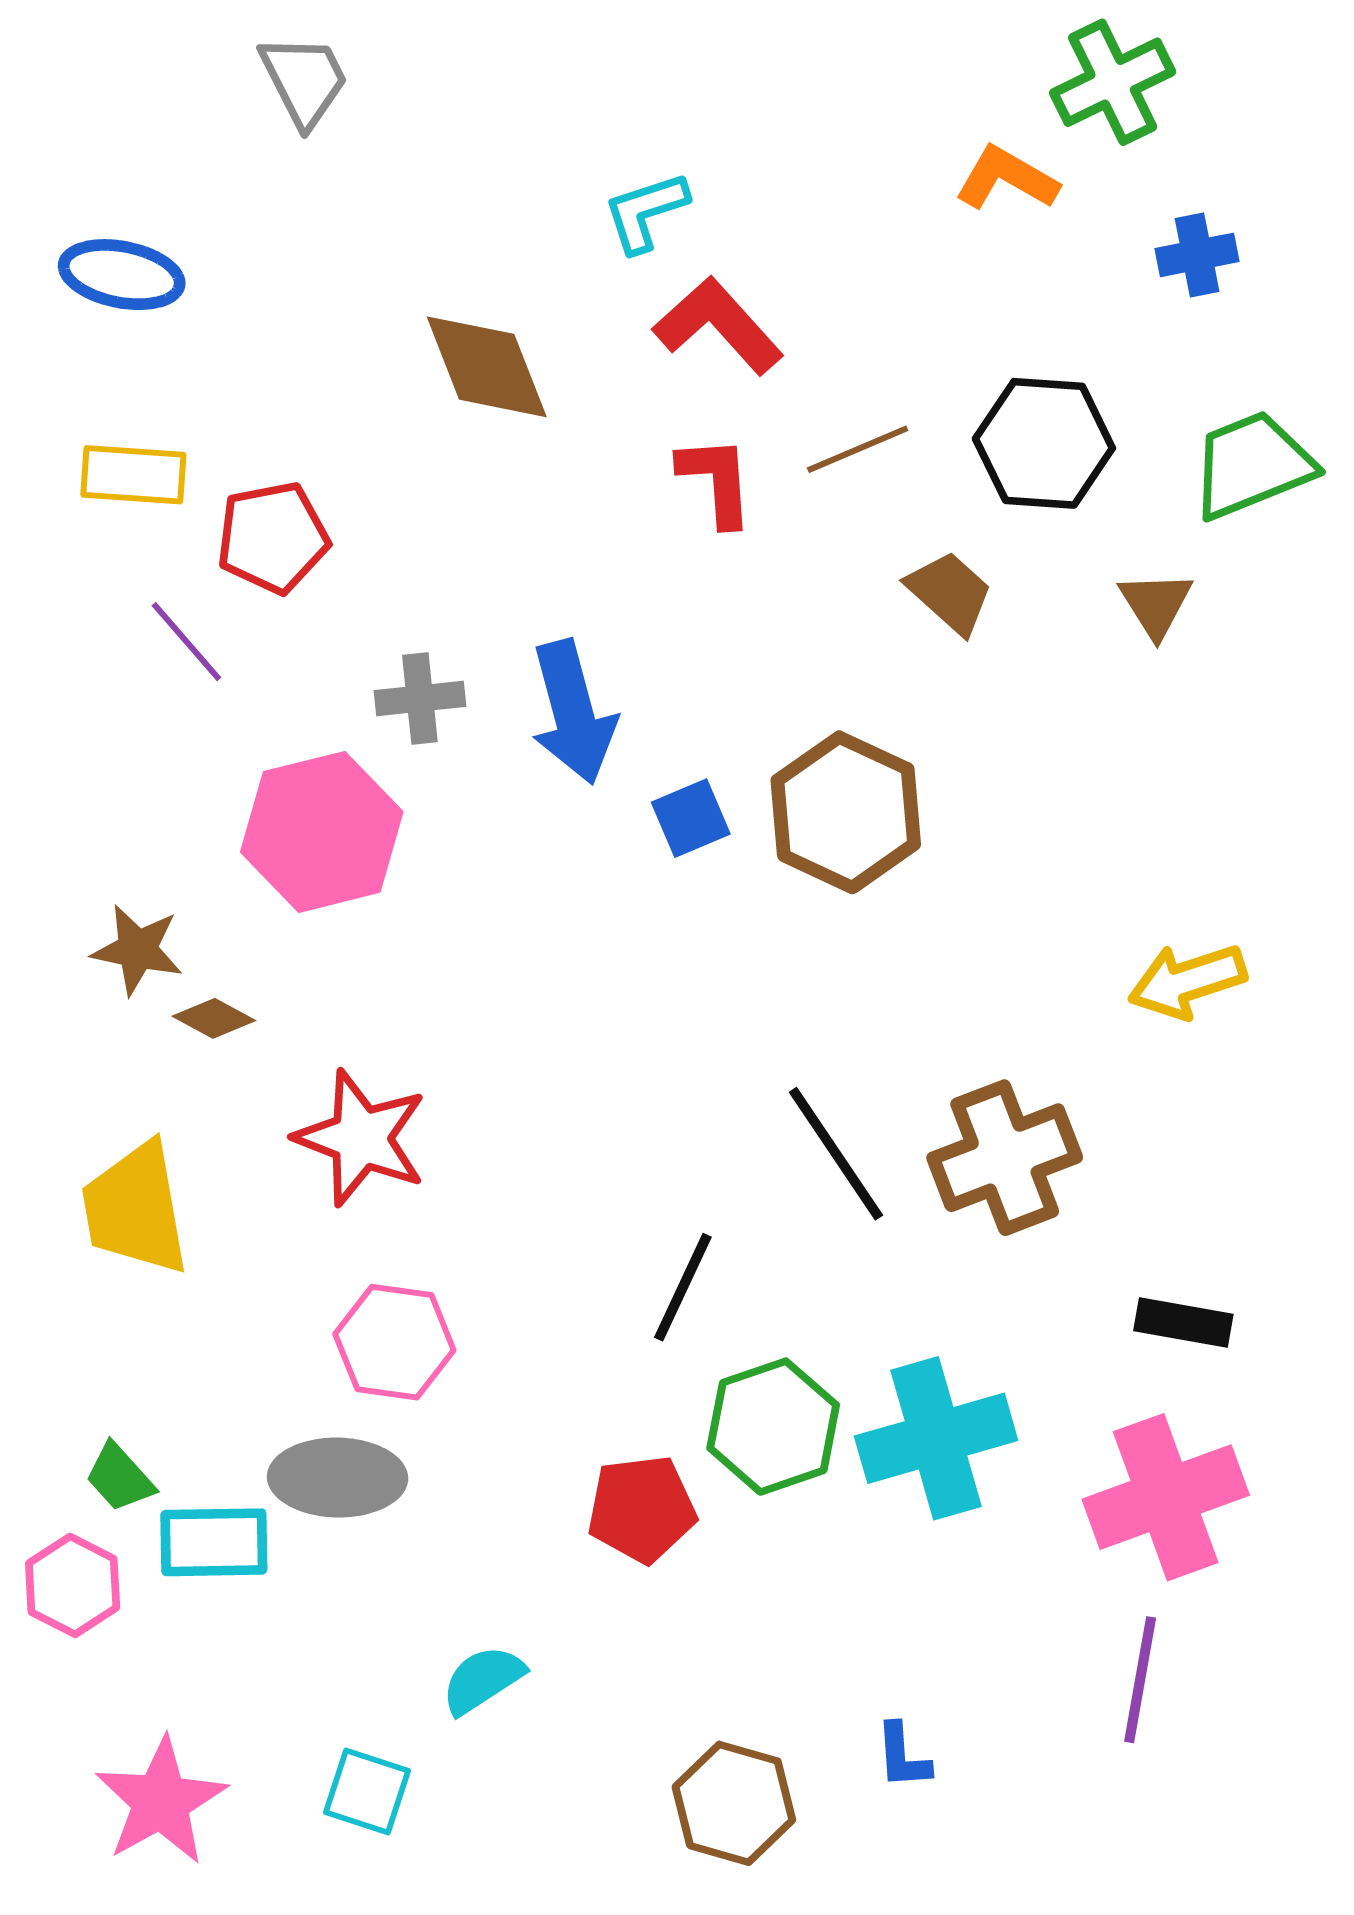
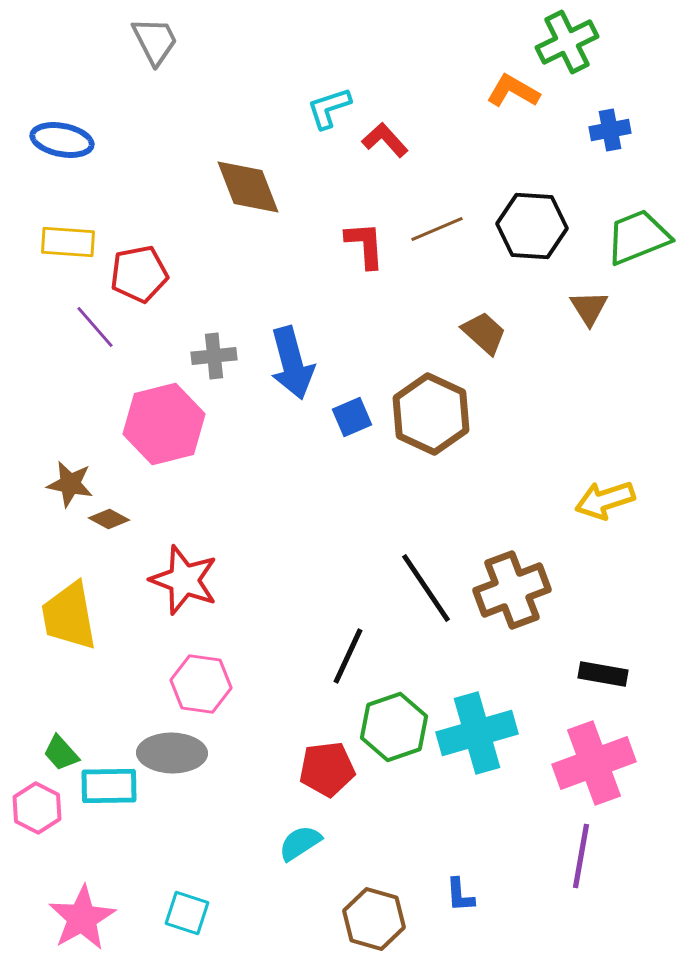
red L-shape: (718, 326) -> (385, 140), moved, size x0.7
brown trapezoid: (950, 592) -> (484, 333), moved
cyan semicircle: (483, 1680) -> (300, 843), moved

